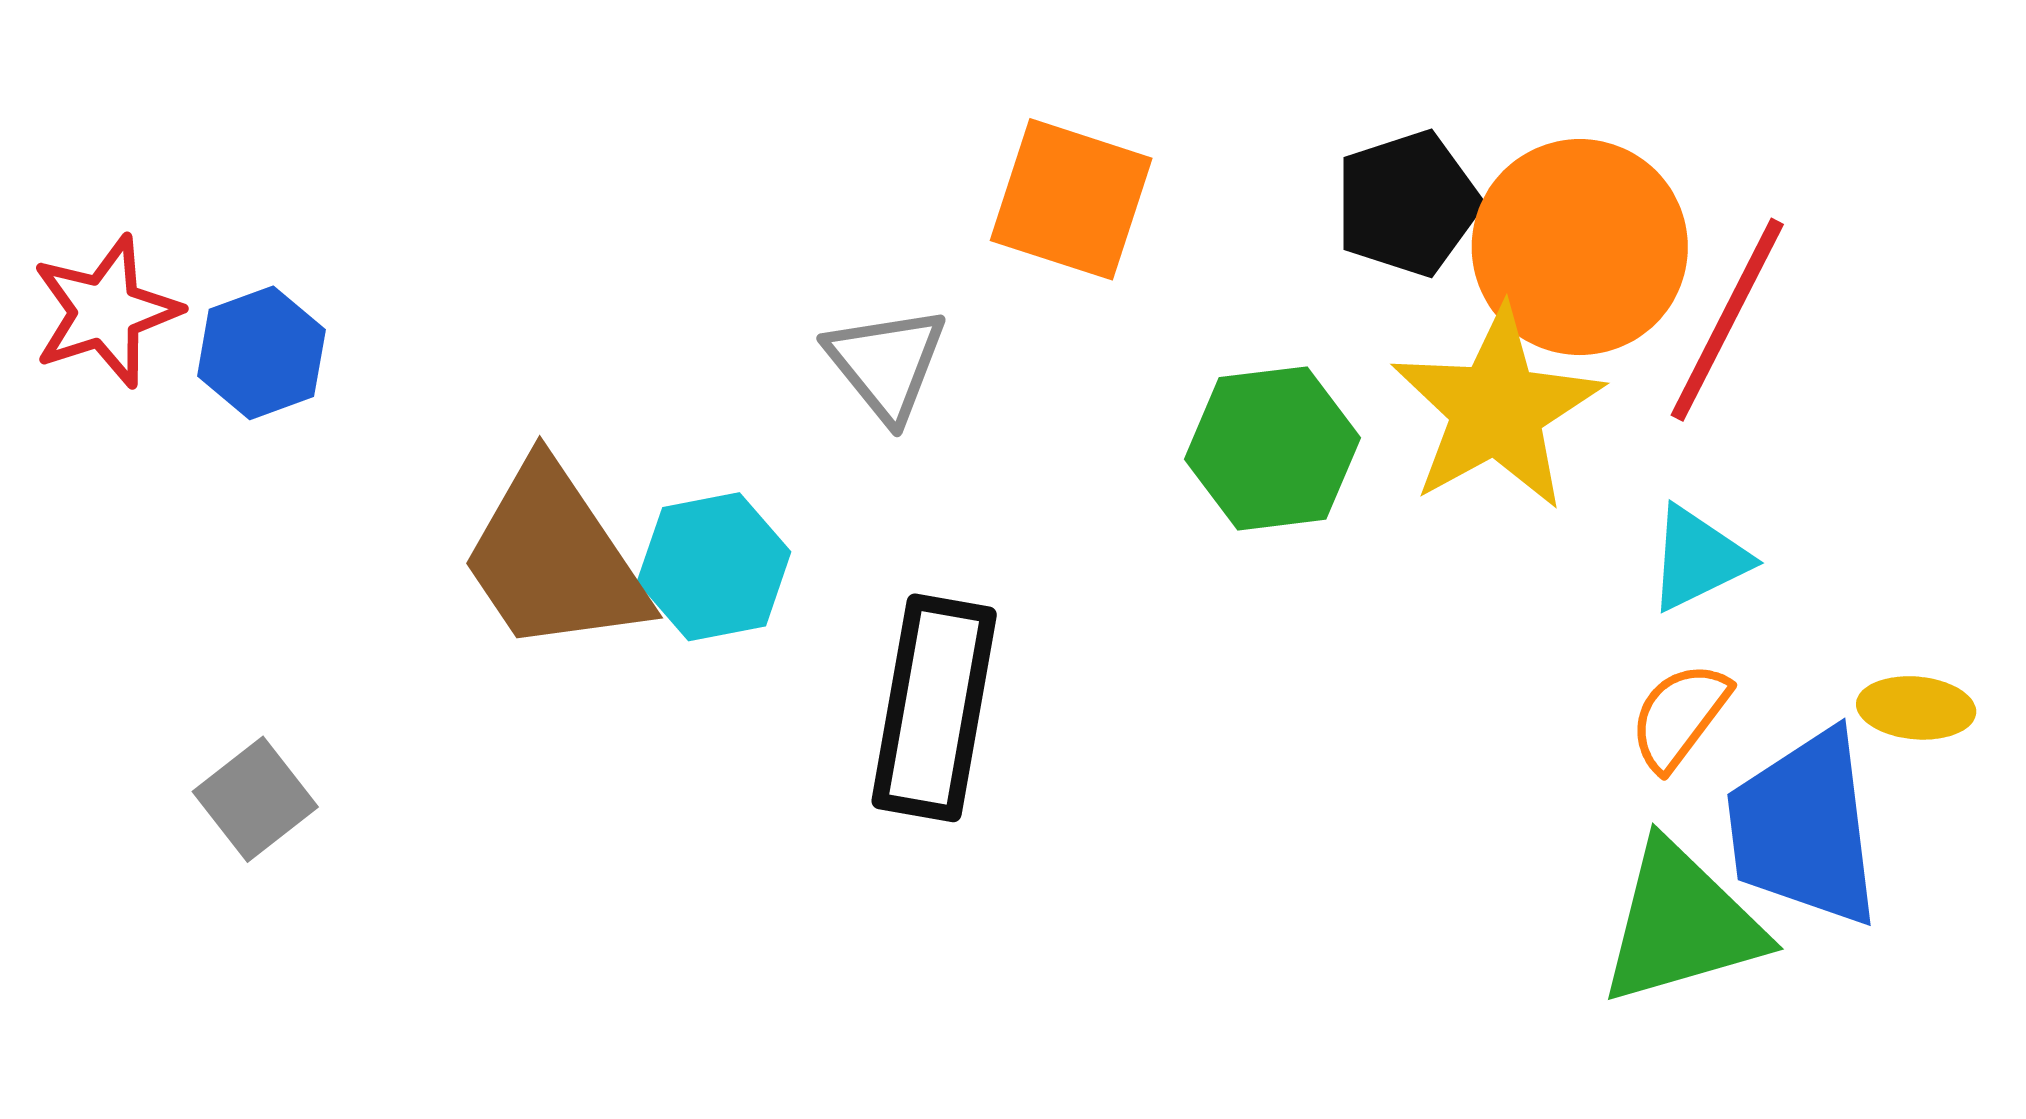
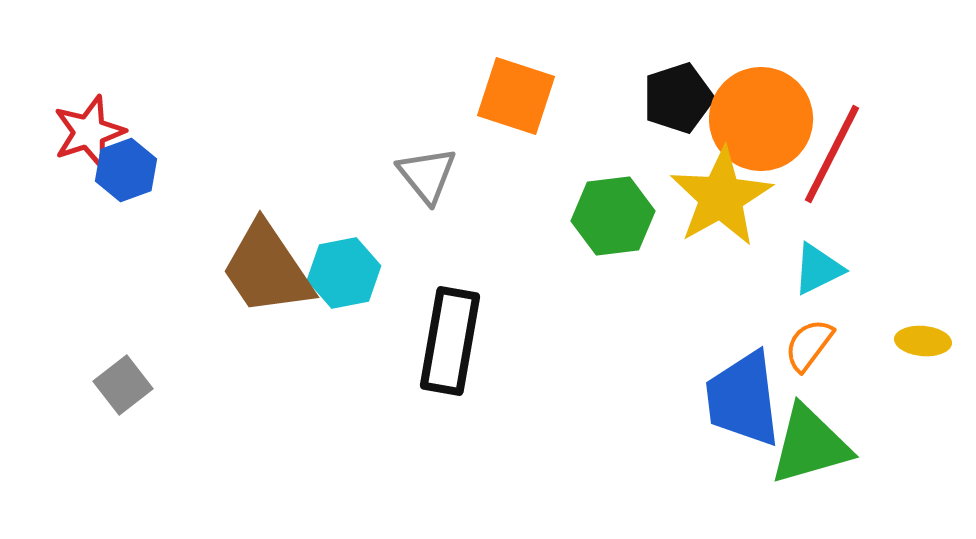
red star: (106, 311) -> (89, 132), moved
blue trapezoid: (1804, 828) -> (743, 399), moved

